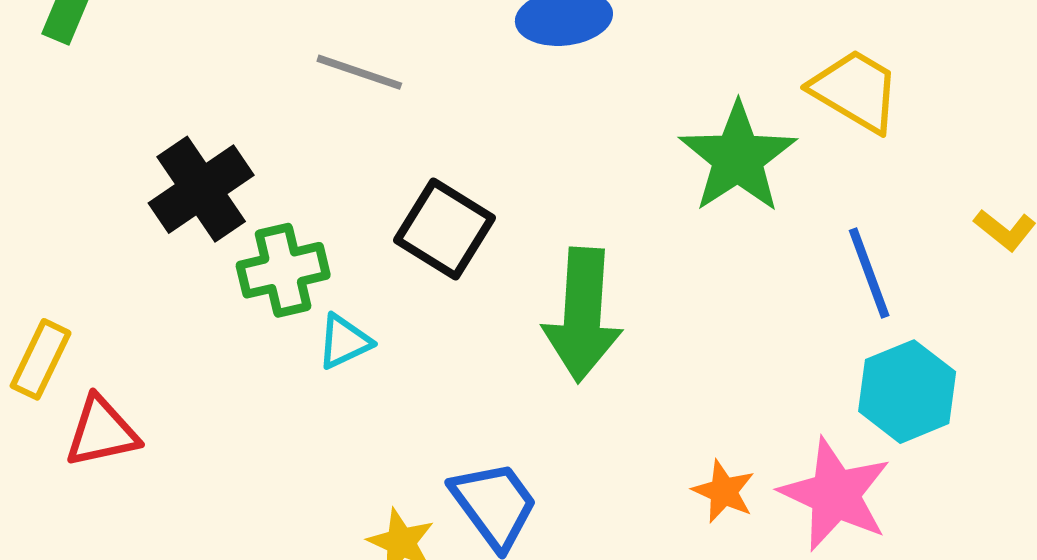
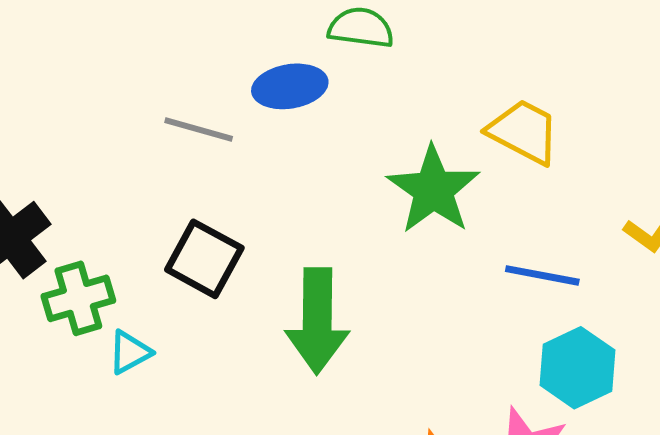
gray line: (359, 72) -> (199, 129), moved
blue line: (869, 273) -> (542, 275), turned -56

